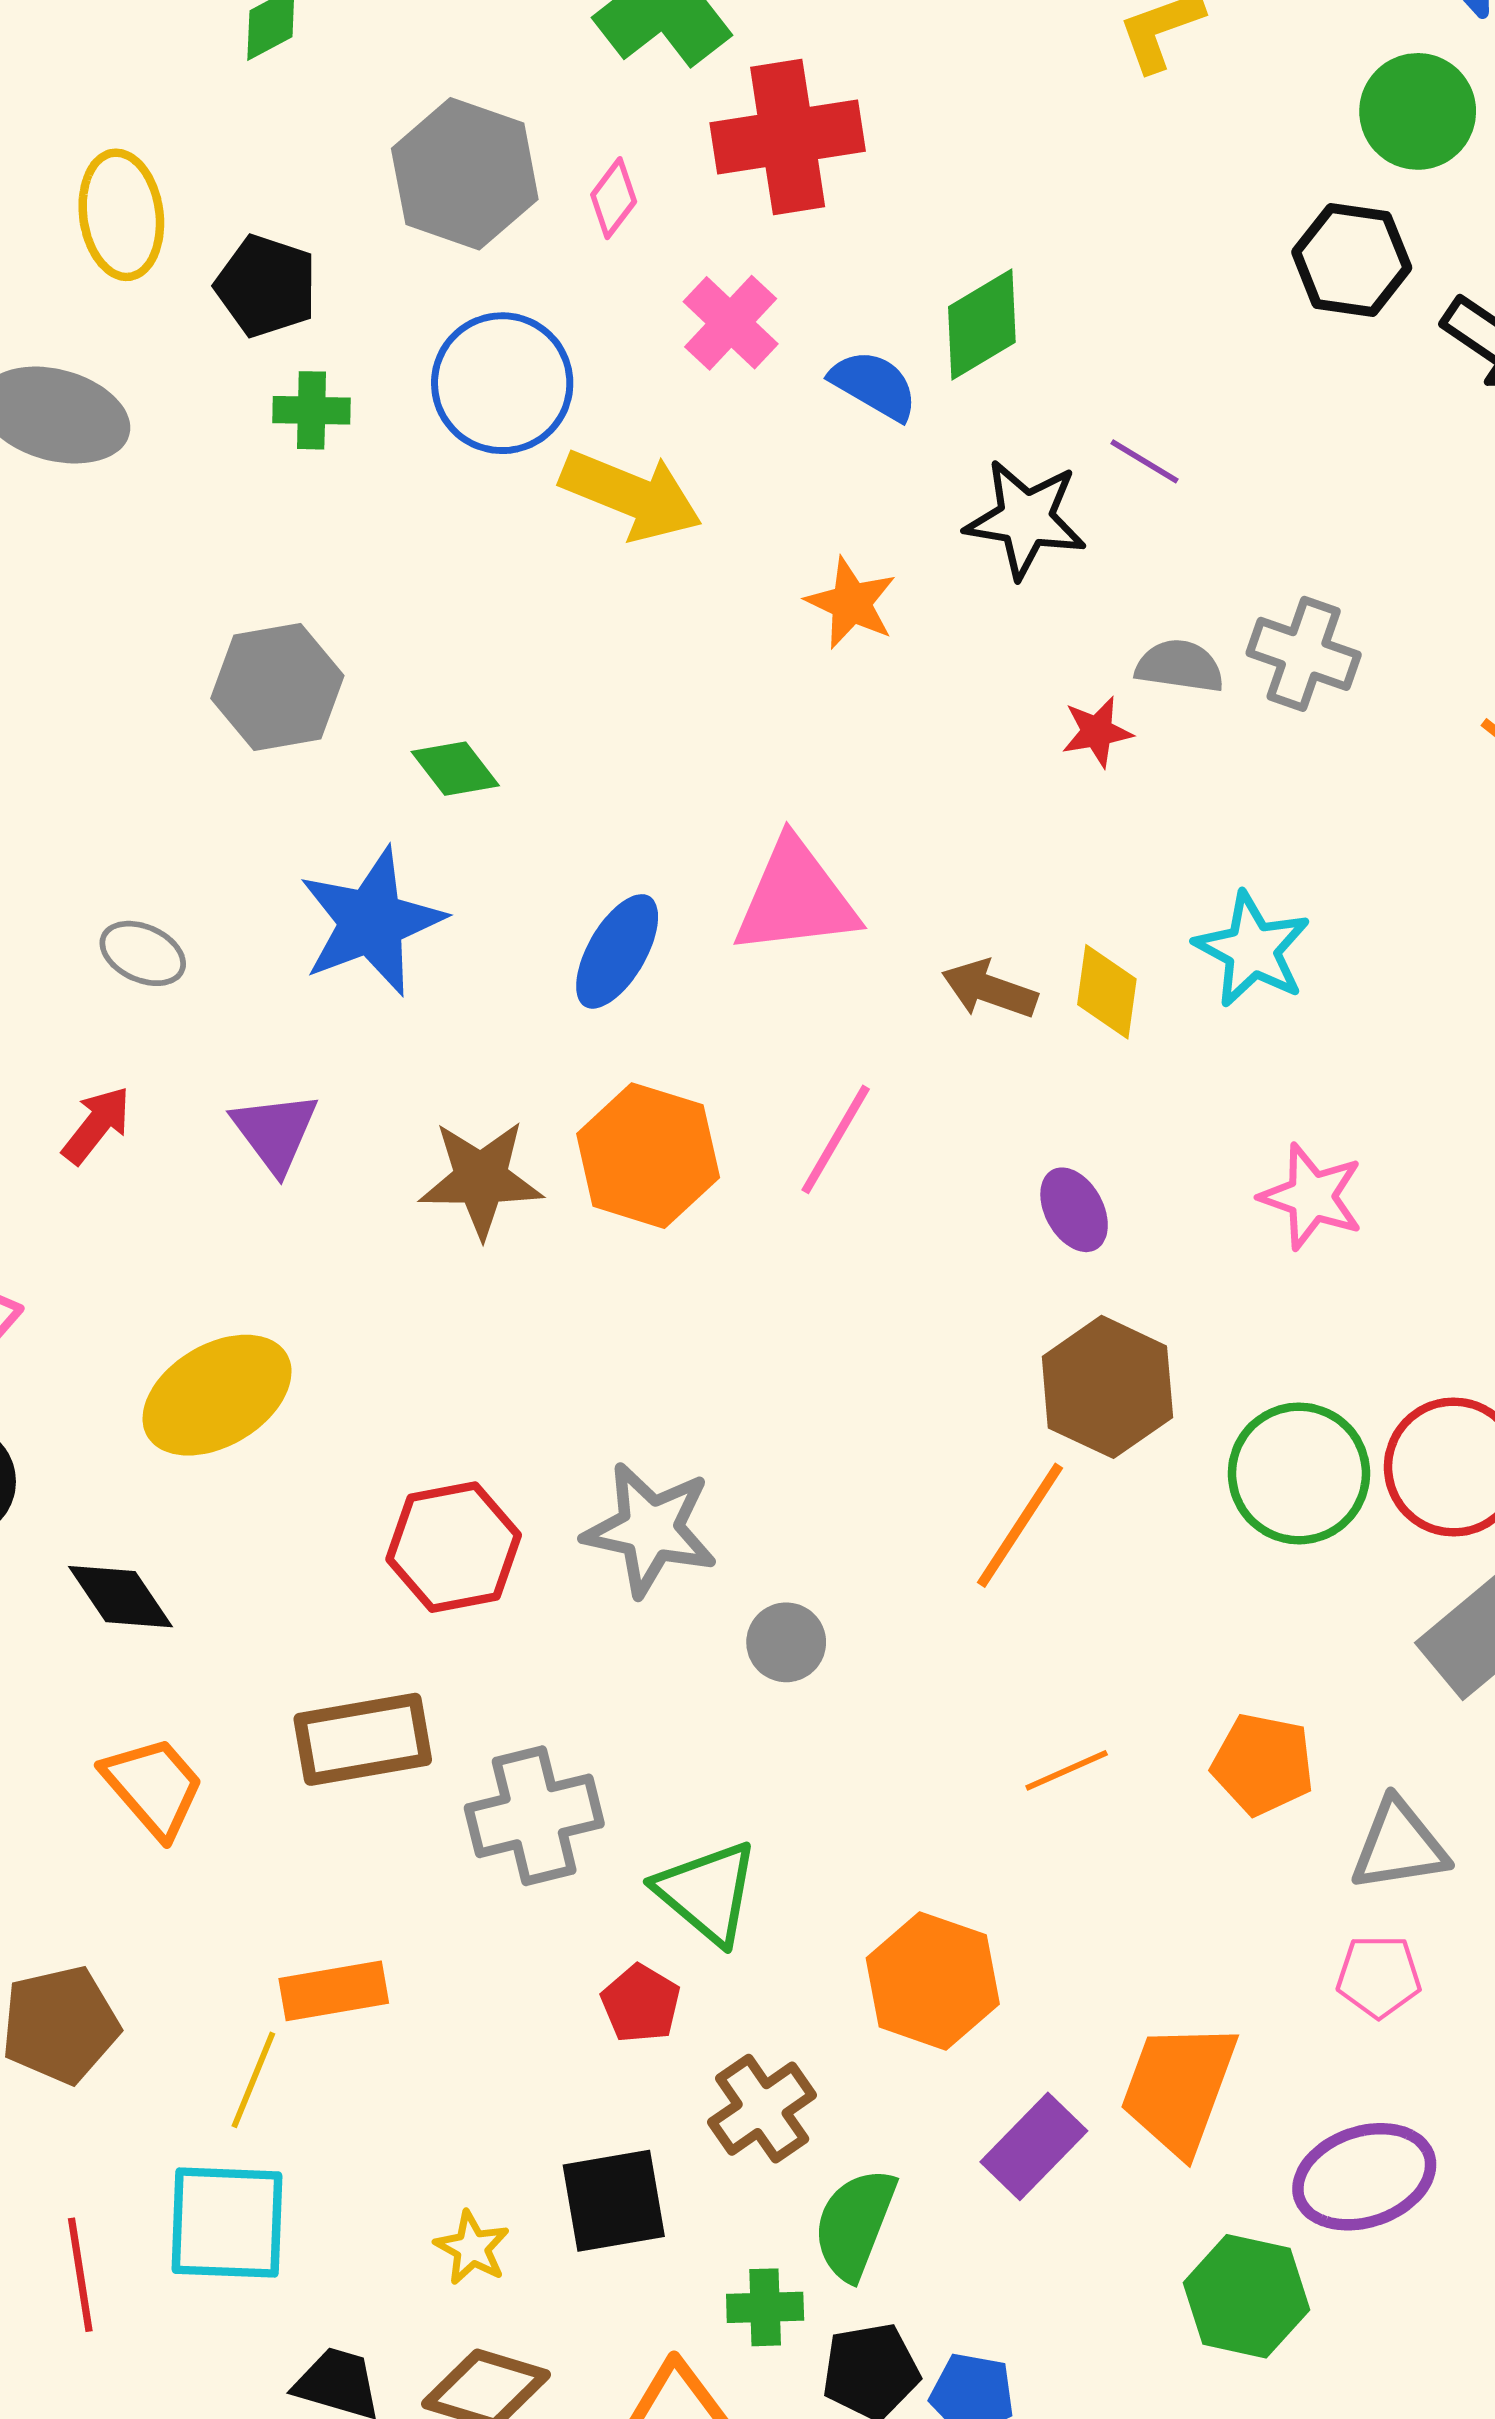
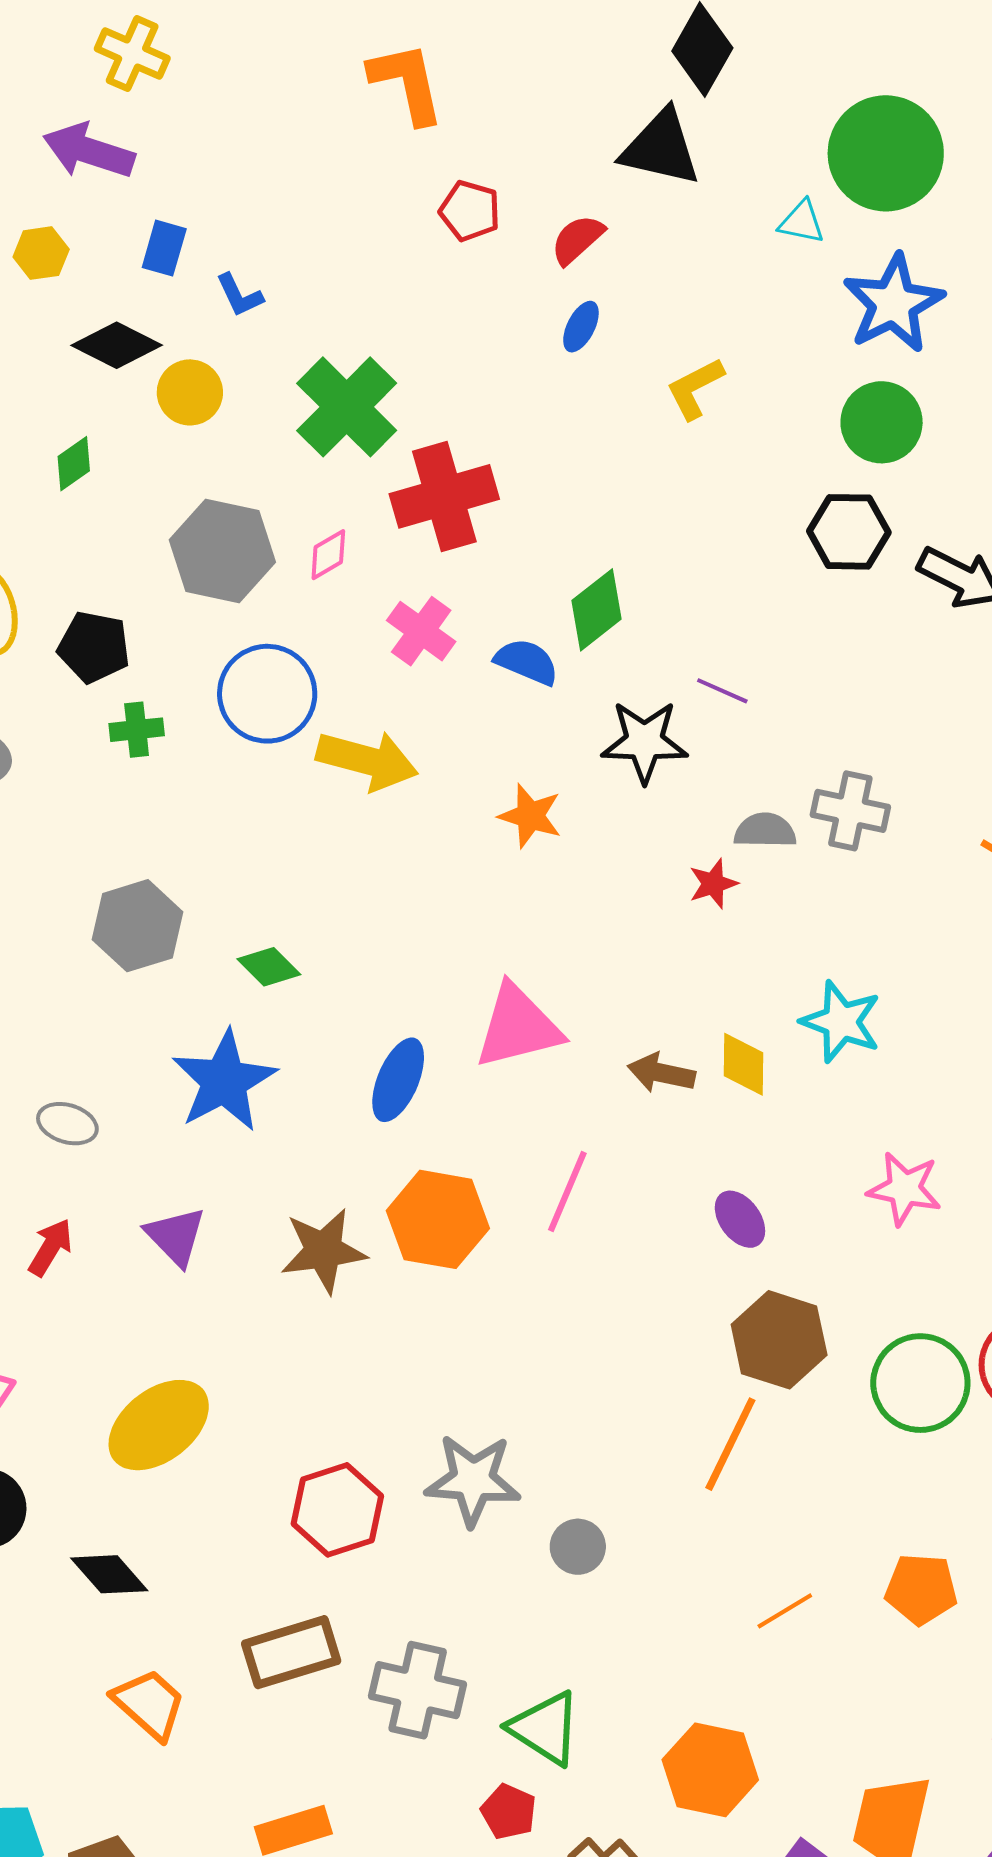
pink diamond: (614, 198) -> (328, 555), turned 30
gray cross: (534, 1816) -> (418, 1690), turned 34

